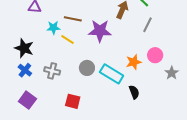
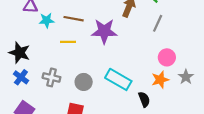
cyan star: (53, 28) -> (47, 20), moved
yellow line: (68, 39) -> (68, 42), turned -32
orange star: (134, 62) -> (160, 80), moved
gray circle: (87, 68) -> (84, 82), moved

